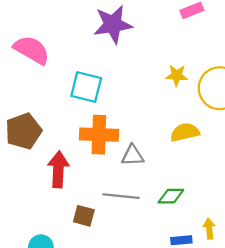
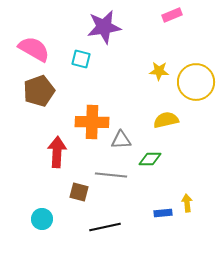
cyan square: (86, 87) -> (81, 59), moved, size x0.7
brown pentagon: (24, 131) -> (39, 91), moved
green diamond: (171, 196) -> (150, 159), moved

